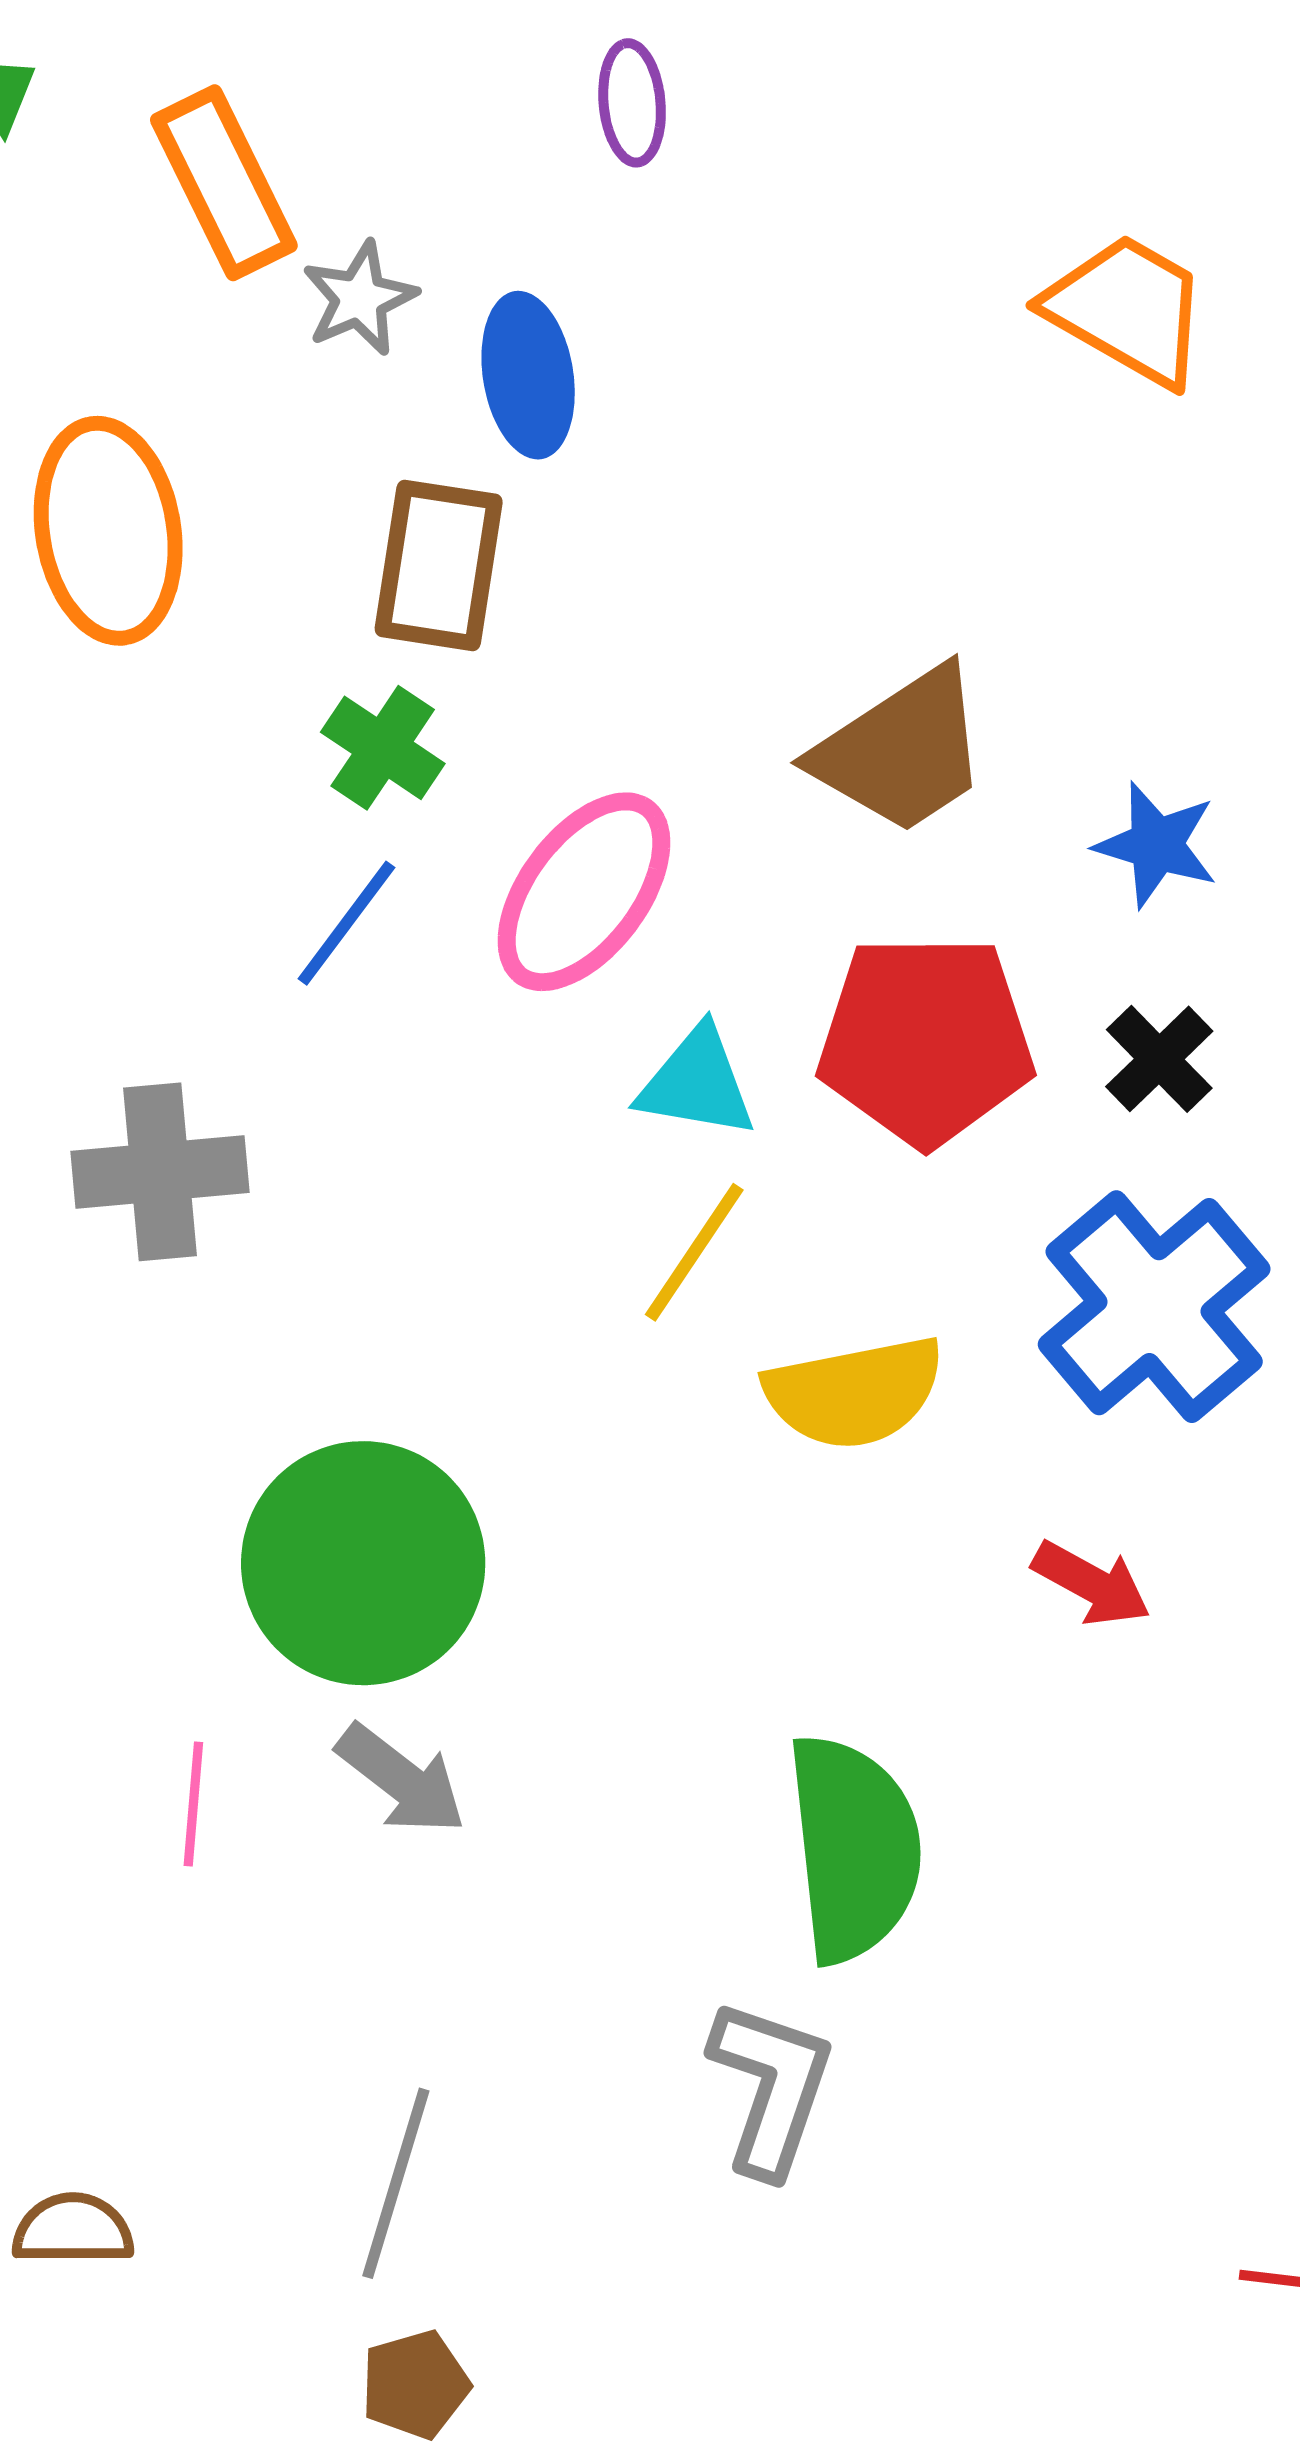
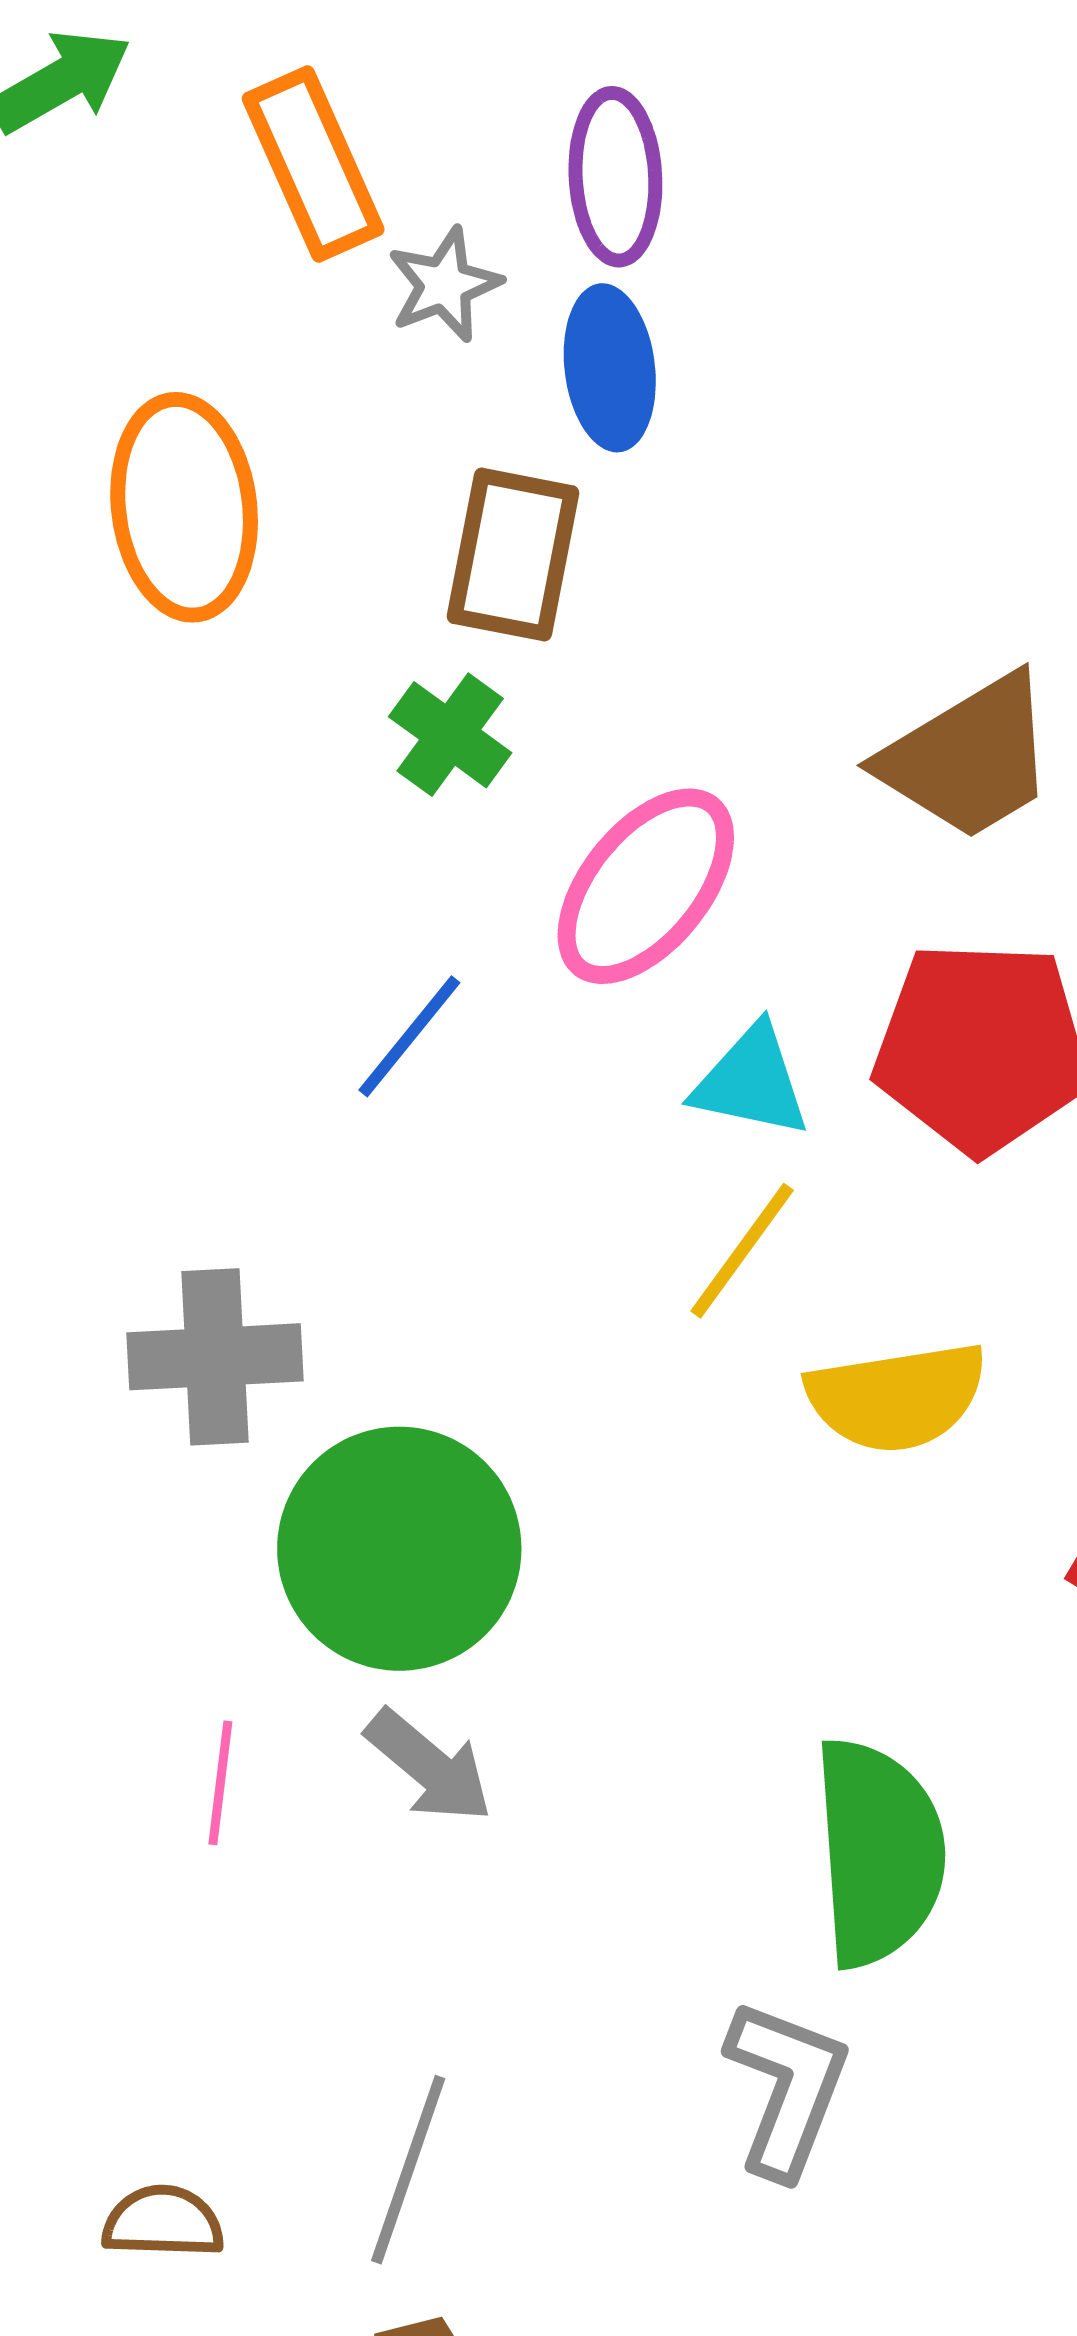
purple ellipse: (632, 103) -> (615, 177), moved, size x1.4
blue line: (346, 923) -> (409, 1036), moved
gray cross: (160, 1172) -> (215, 1357), moved
brown semicircle: (73, 2229) -> (163, 2222), moved

